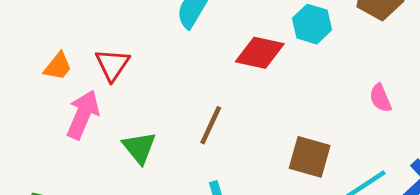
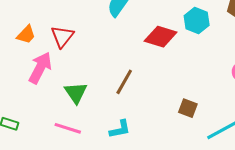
brown square: (310, 157) -> (188, 108), size x0.7

